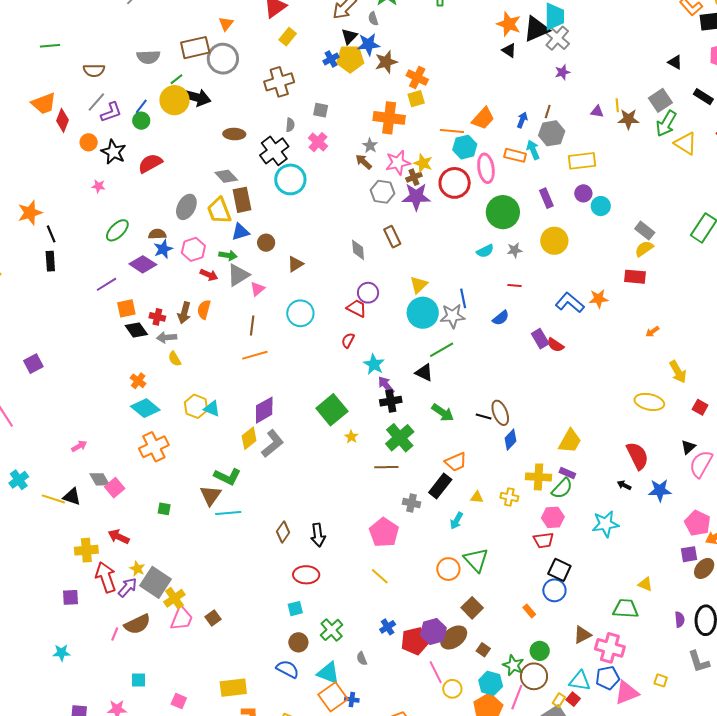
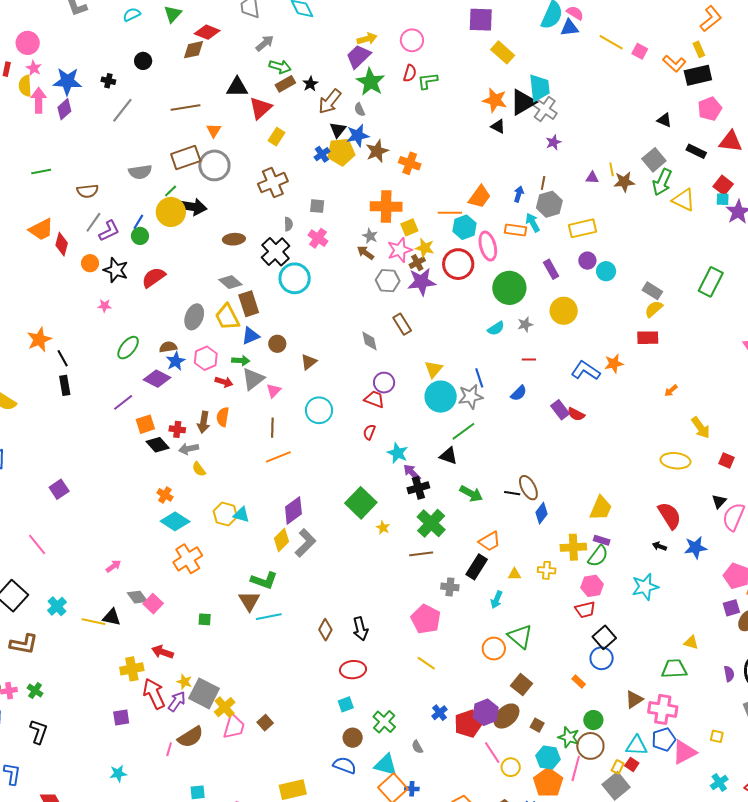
yellow square: (416, 99) -> (409, 227), moved
black square: (559, 570) -> (604, 637), turned 30

